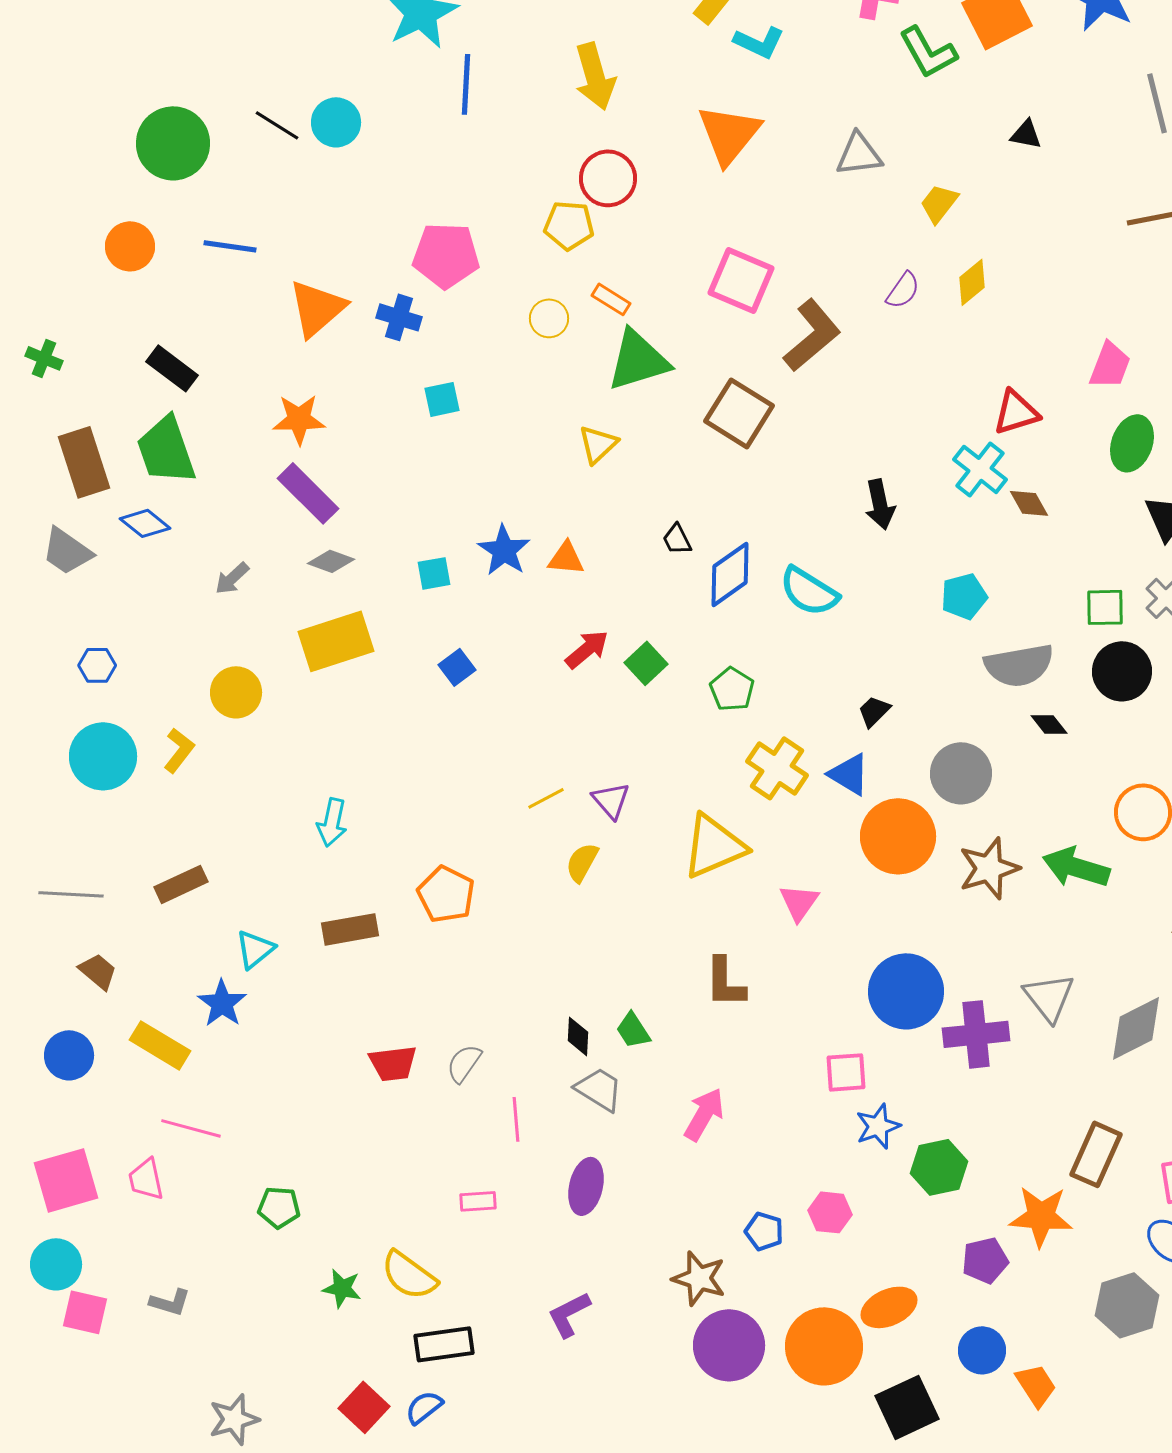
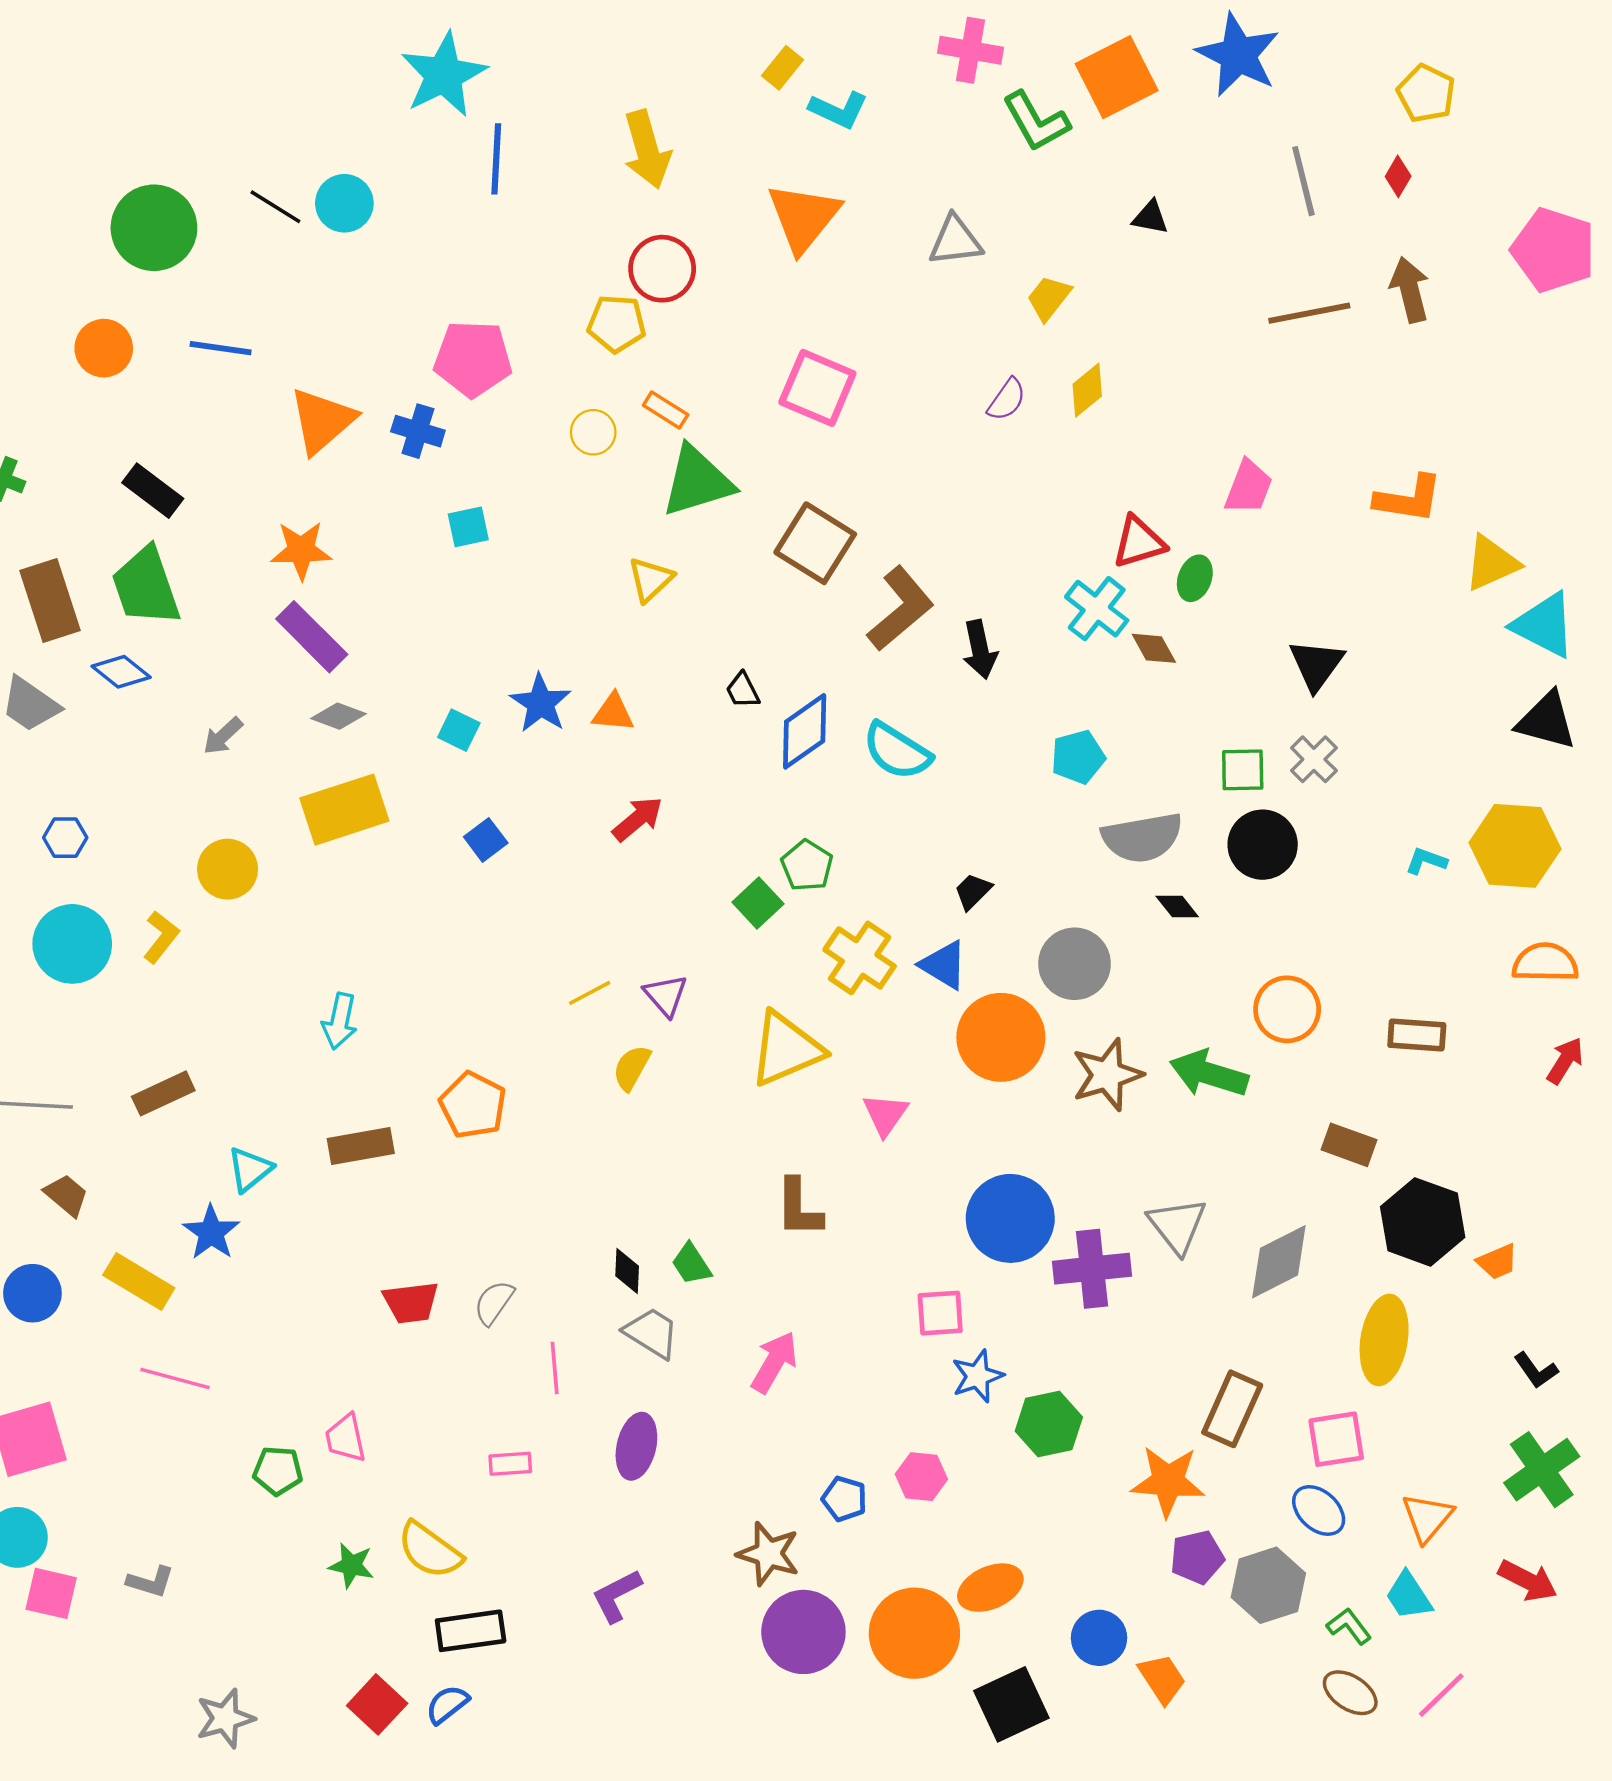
brown L-shape: (812, 335) -> (900, 609), moved
green ellipse: (1132, 443) -> (1195, 578), moved, size x0.7
cyan square: (434, 573) -> (459, 730), turned 36
green square: (646, 663) -> (758, 903), moved
pink trapezoid: (146, 1179) -> (346, 1438), moved
purple pentagon: (985, 1260) -> (1197, 1557), moved

